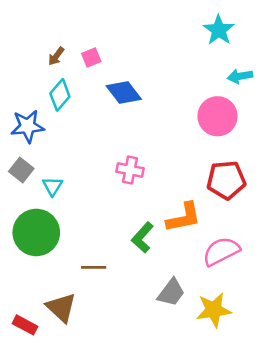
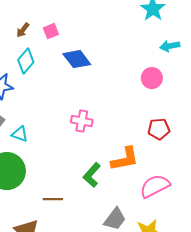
pink circle: (217, 116) -> (152, 78), size x0.7
red pentagon: (226, 180) -> (159, 129), size x0.7
cyan triangle: (52, 186) -> (20, 134), turned -42

